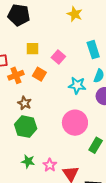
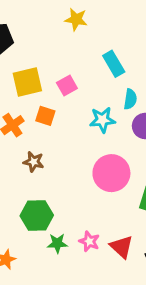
yellow square: (32, 49) -> (27, 82), size x1.5
pink square: (58, 57) -> (67, 85), turned 32
green hexagon: (26, 127) -> (37, 215), moved

